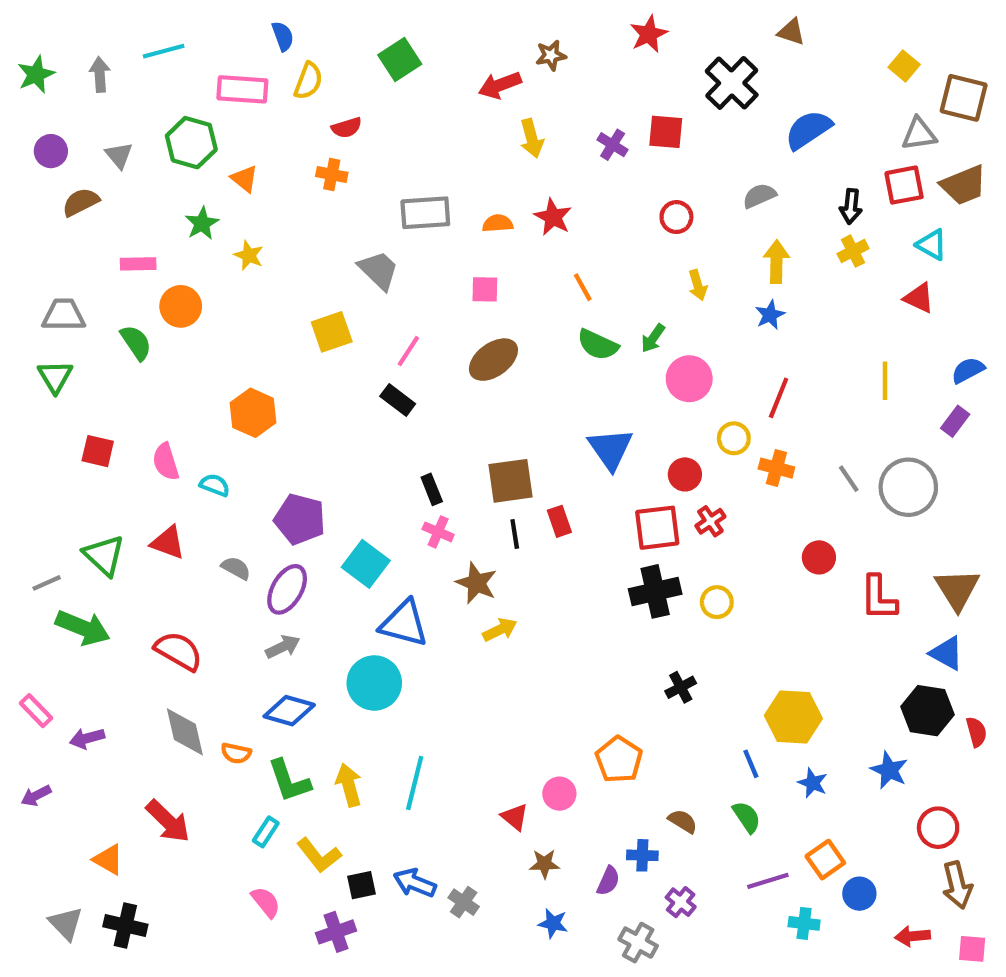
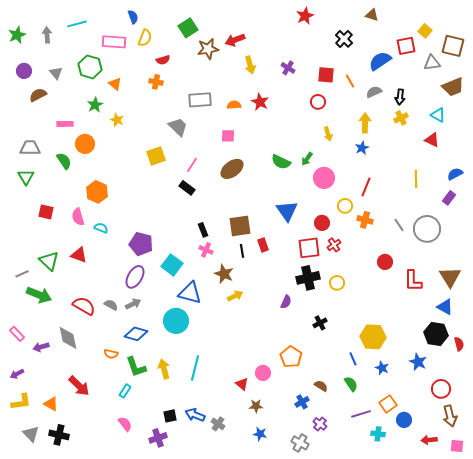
brown star: (551, 55) -> (208, 49), moved, size x1.5
black cross: (732, 83) -> (344, 39), size x0.7
red square: (666, 132) -> (326, 75), moved
red square: (904, 185) -> (406, 46), moved
gray semicircle: (759, 196) -> (374, 92), moved
orange line: (583, 287) -> (350, 81), moved
orange hexagon: (253, 413) -> (97, 192), moved
gray semicircle: (236, 568) -> (111, 305), moved
gray diamond: (185, 732) -> (68, 338), moved
yellow L-shape: (319, 855) -> (21, 402), moved, turned -60
blue cross: (642, 855) -> (302, 402), turned -32
purple semicircle: (608, 881) -> (286, 302), moved

